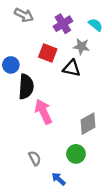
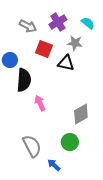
gray arrow: (24, 15) -> (28, 26), moved
pink arrow: (43, 112) -> (40, 103), size x0.7
gray semicircle: (35, 158) -> (32, 146), size x1.6

